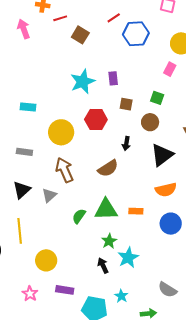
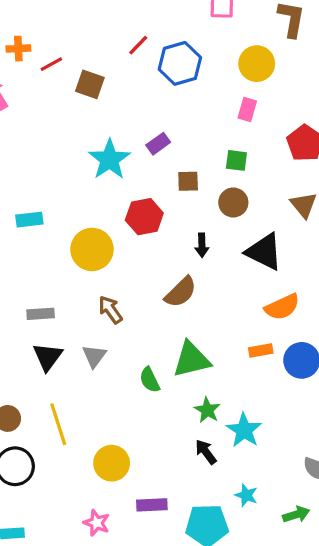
purple rectangle: (113, 78) -> (158, 144), turned 72
gray rectangle: (24, 152) -> (41, 314), moved
black triangle: (162, 155) -> (264, 252), turned -45
brown arrow: (64, 170) -> (110, 310), size x0.7
orange rectangle: (136, 211) -> (261, 350), moved
green semicircle: (79, 216) -> (150, 380), turned -49

